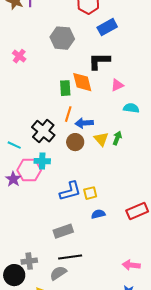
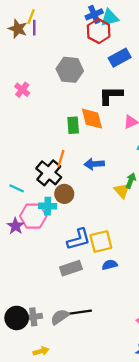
orange line: (68, 114) -> (61, 158), moved
yellow triangle: (101, 139) -> (122, 191), moved
brown circle: (75, 142) -> (64, 194), moved
yellow square: (90, 193) -> (101, 242), size x1.5
gray rectangle: (63, 231) -> (71, 268), moved
gray semicircle: (58, 273) -> (60, 317), moved
black circle: (14, 275) -> (17, 318), moved

